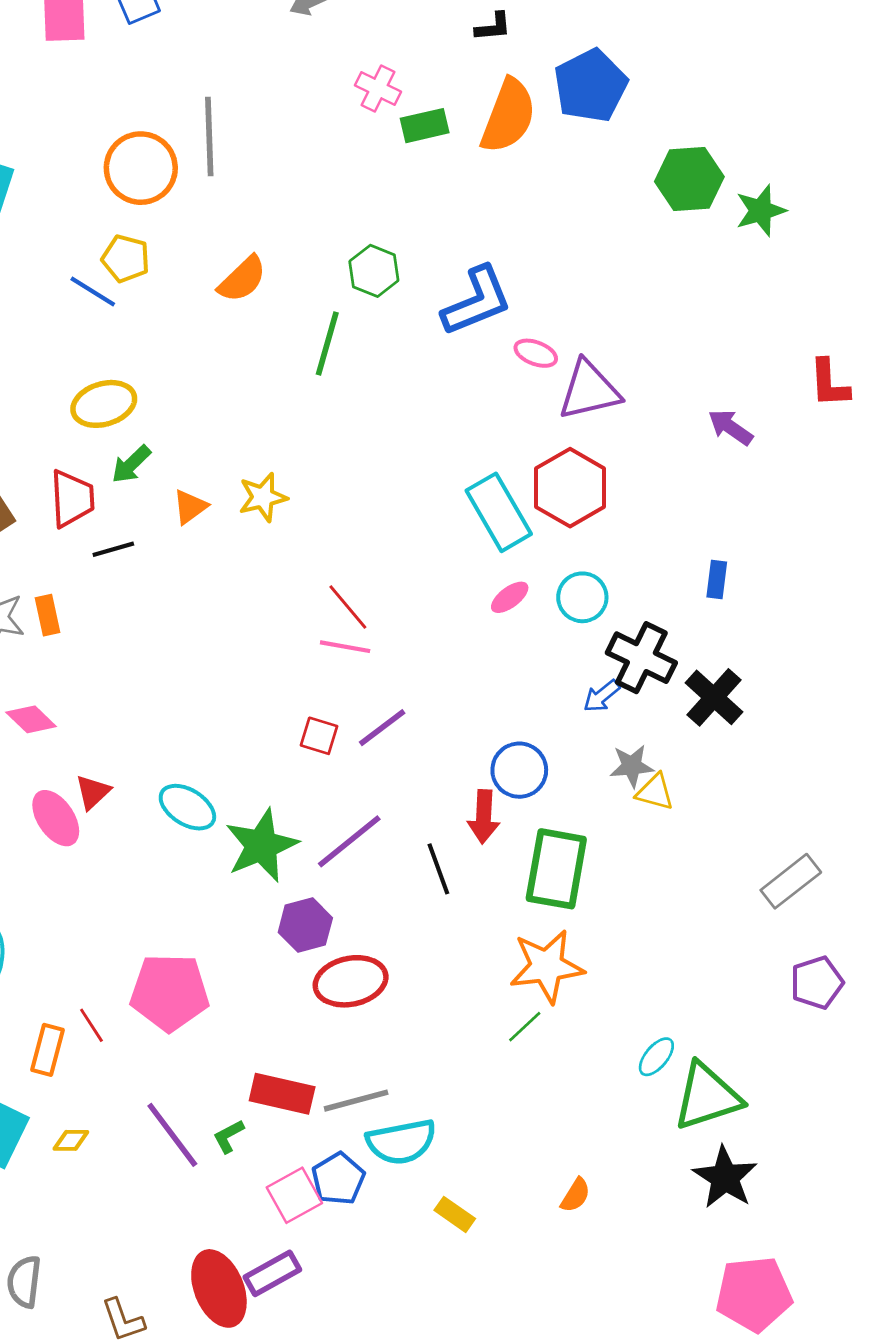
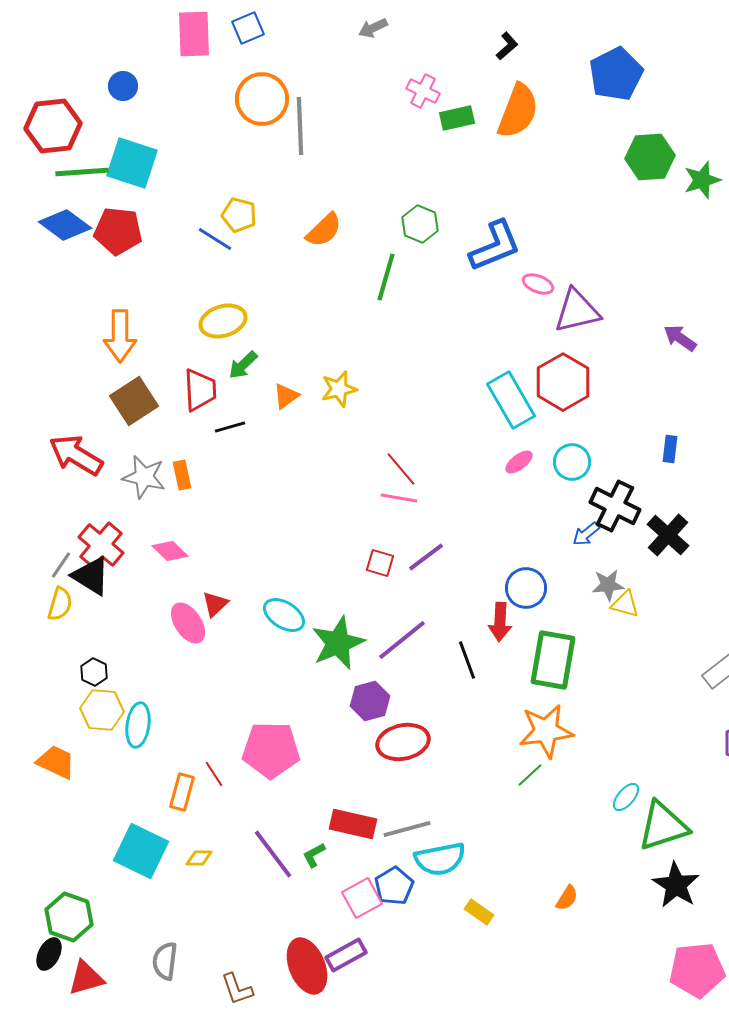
black L-shape: (493, 27) -> (507, 46), turned -36
blue pentagon: (591, 86) -> (616, 74), moved
orange circle: (141, 168) -> (262, 99), moved

